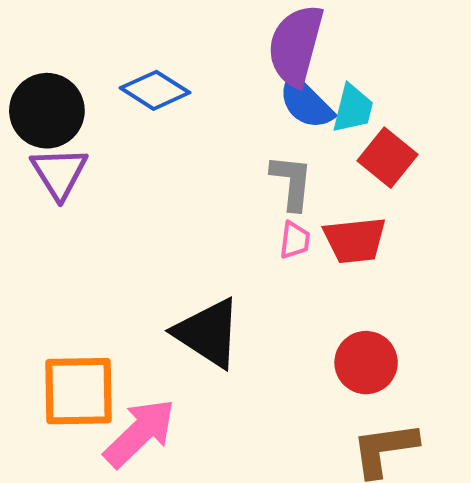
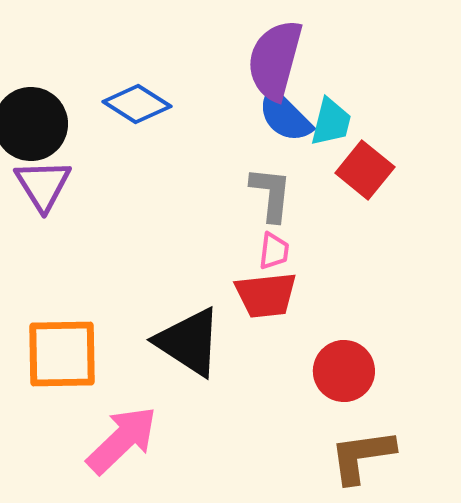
red trapezoid: (355, 240) -> (266, 295), moved
orange square: (79, 391) -> (62, 354), moved

